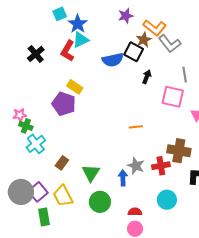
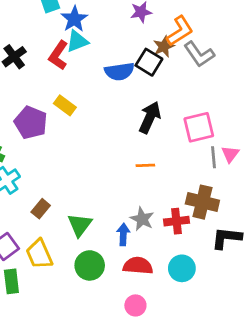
orange L-shape: (155, 28) -> (180, 31), turned -75
gray line: (185, 75) -> (214, 157), moved
black arrow: (147, 77) -> (150, 117), moved, size x1.6
pink square: (173, 97) -> (199, 127), turned -30
purple pentagon: (64, 104) -> (31, 123), moved
red semicircle: (135, 212) -> (138, 266), moved, size x1.5

